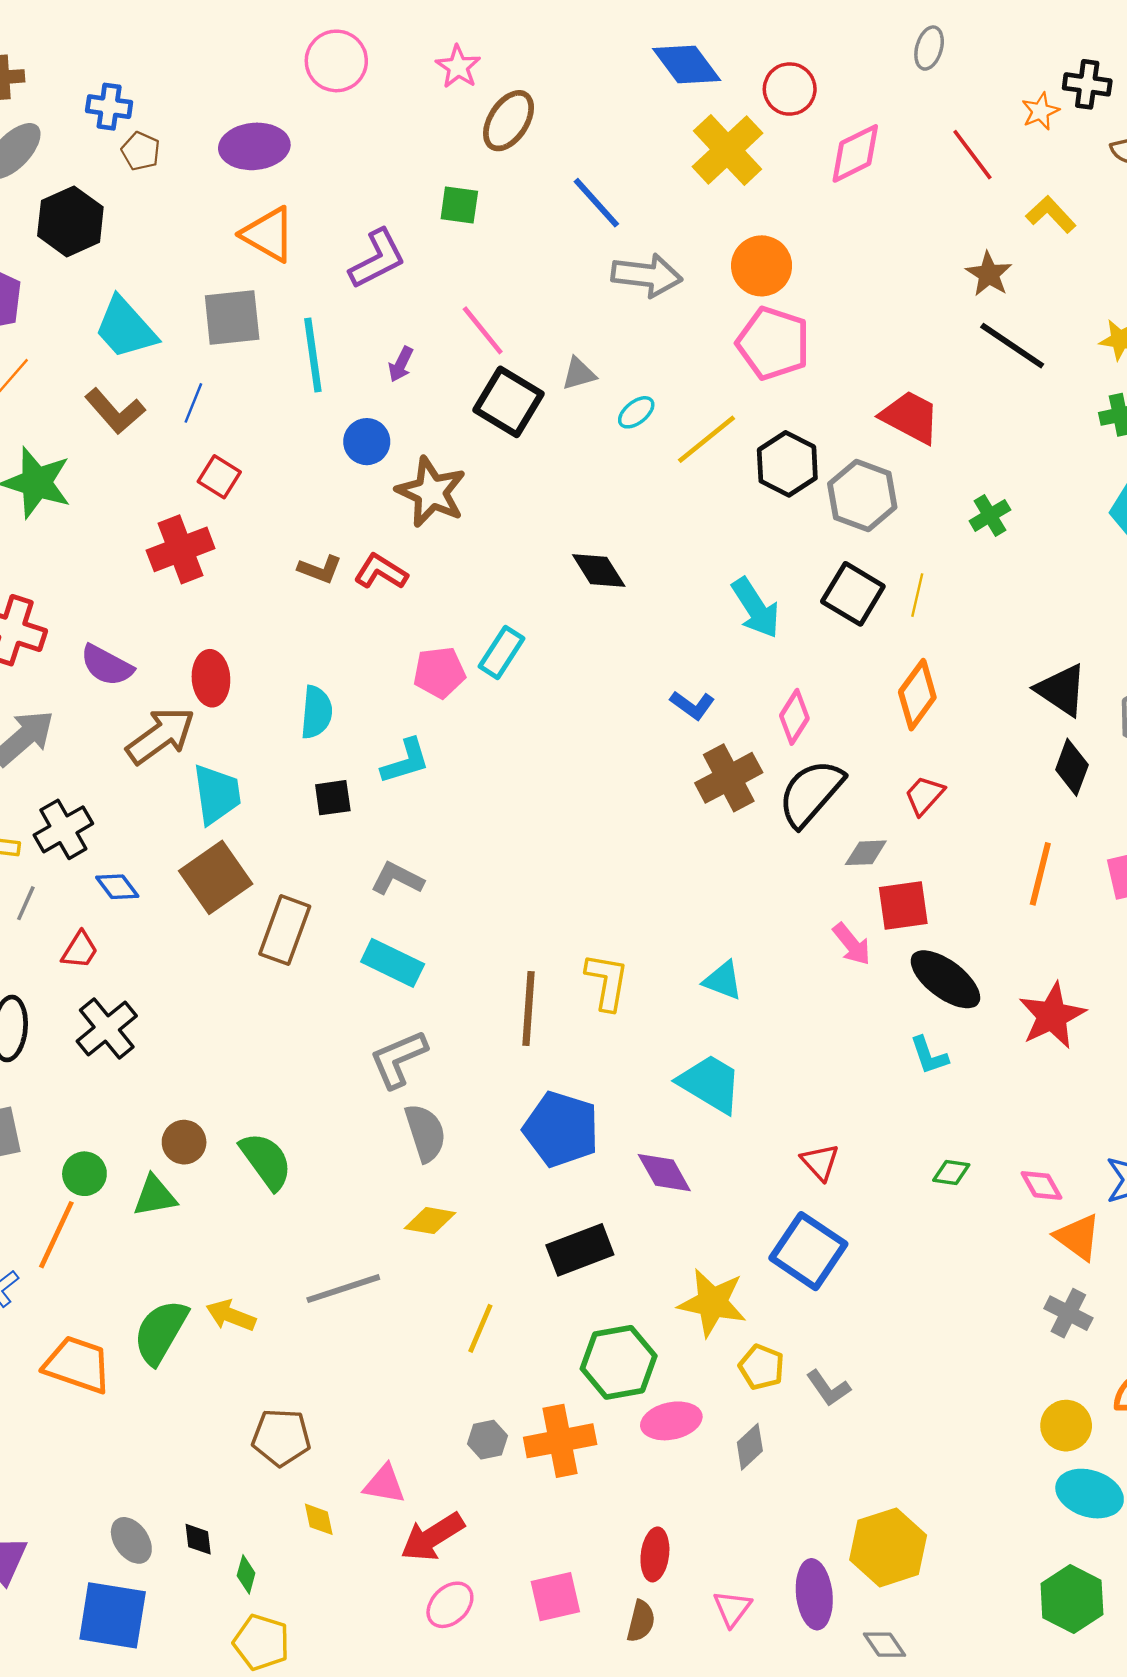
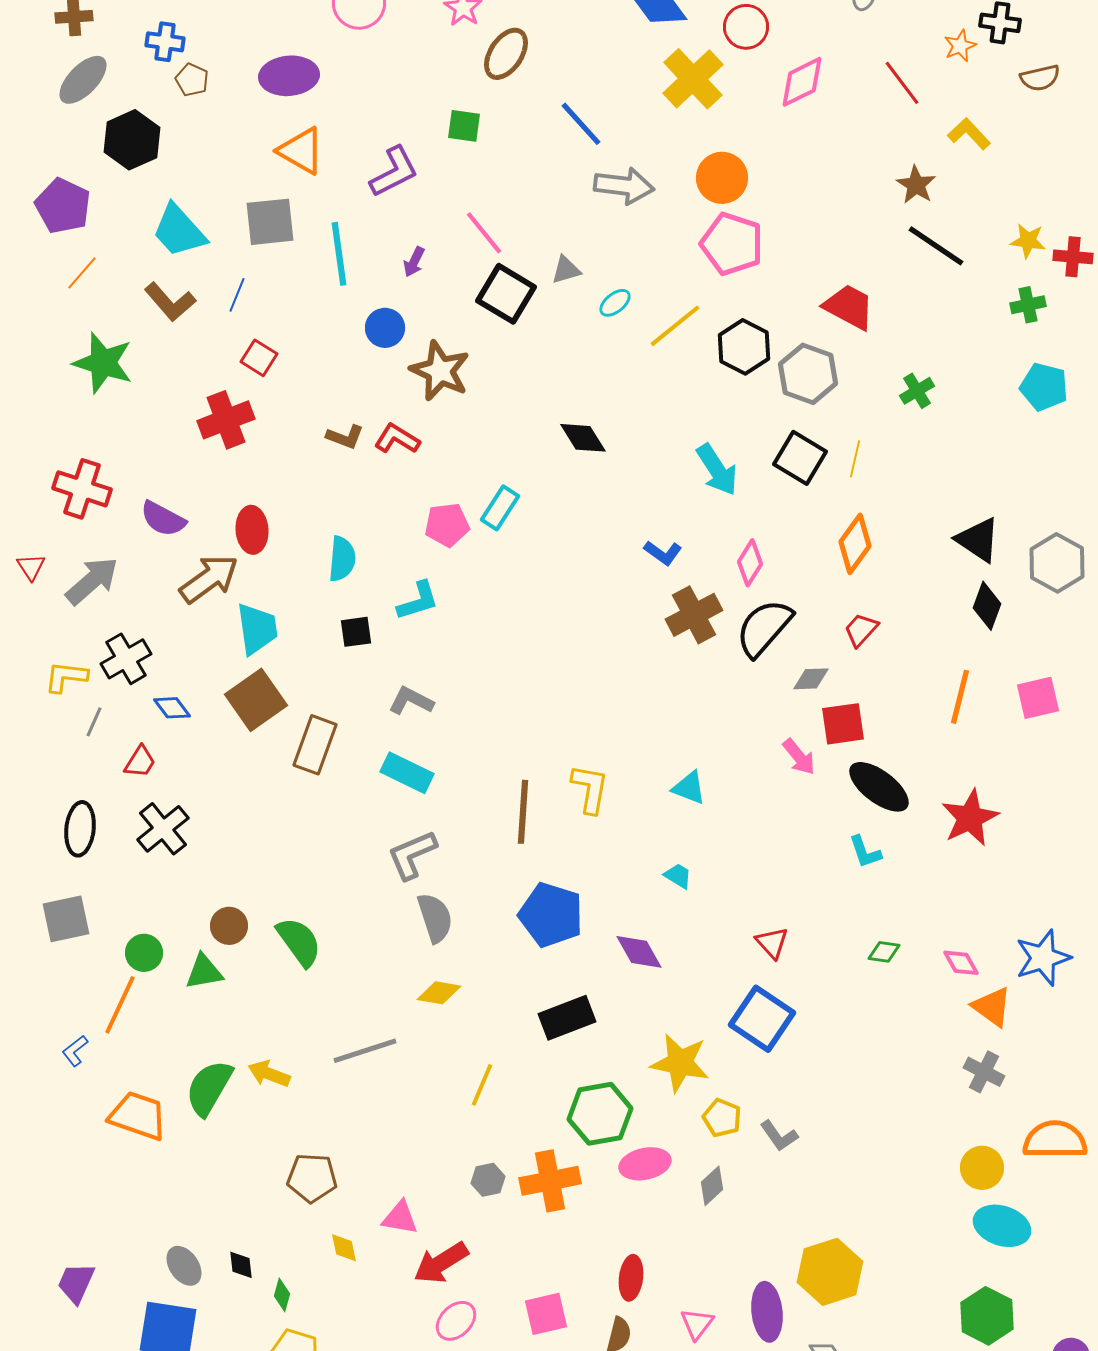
cyan trapezoid: (710, 1084) -> (678, 876), size x0.5

